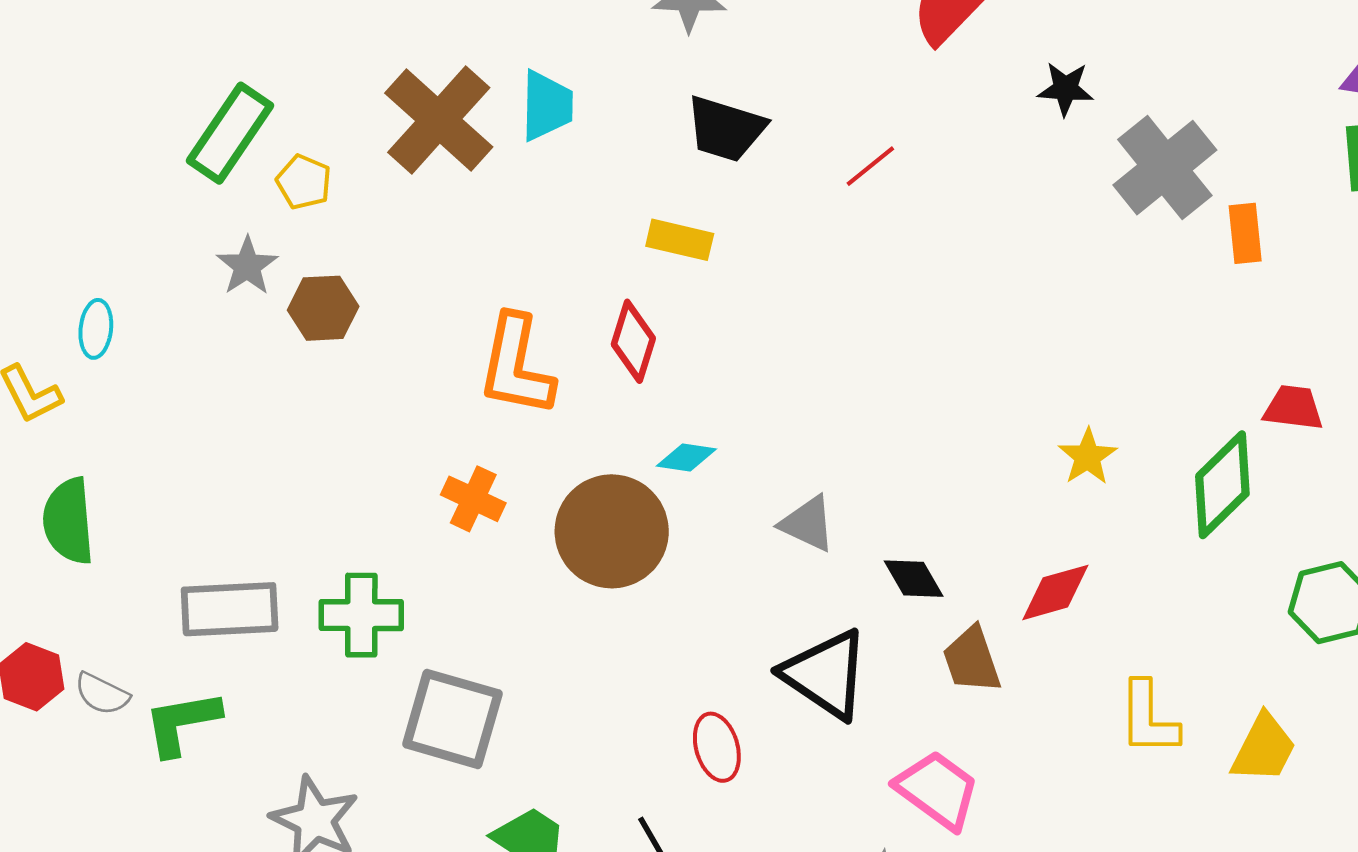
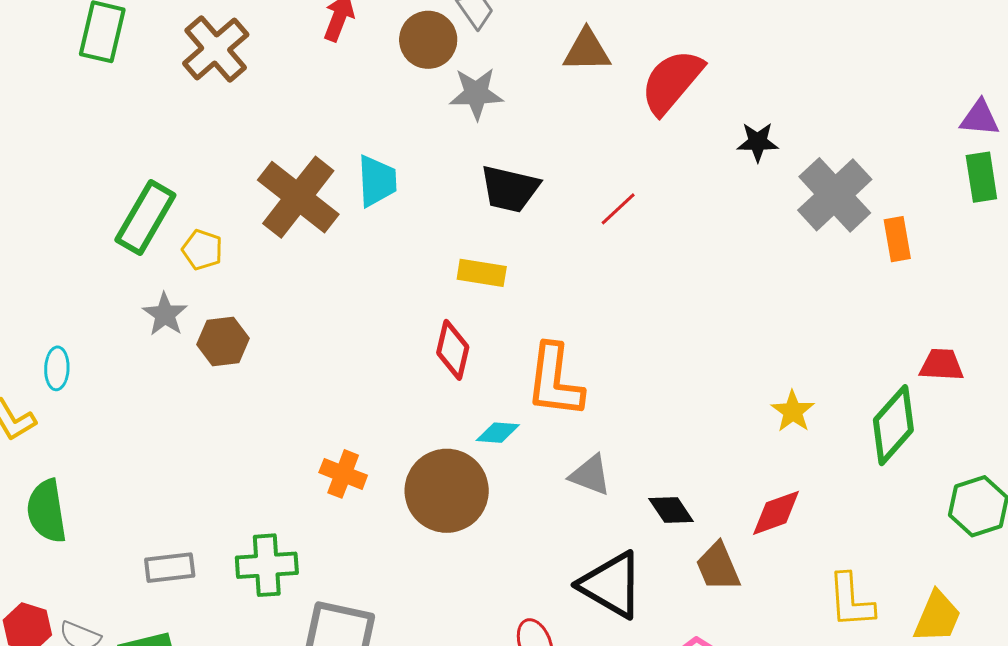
orange L-shape: (516, 366) -> (555, 381), moved
gray rectangle: (230, 609) -> (170, 568), size x0.7

